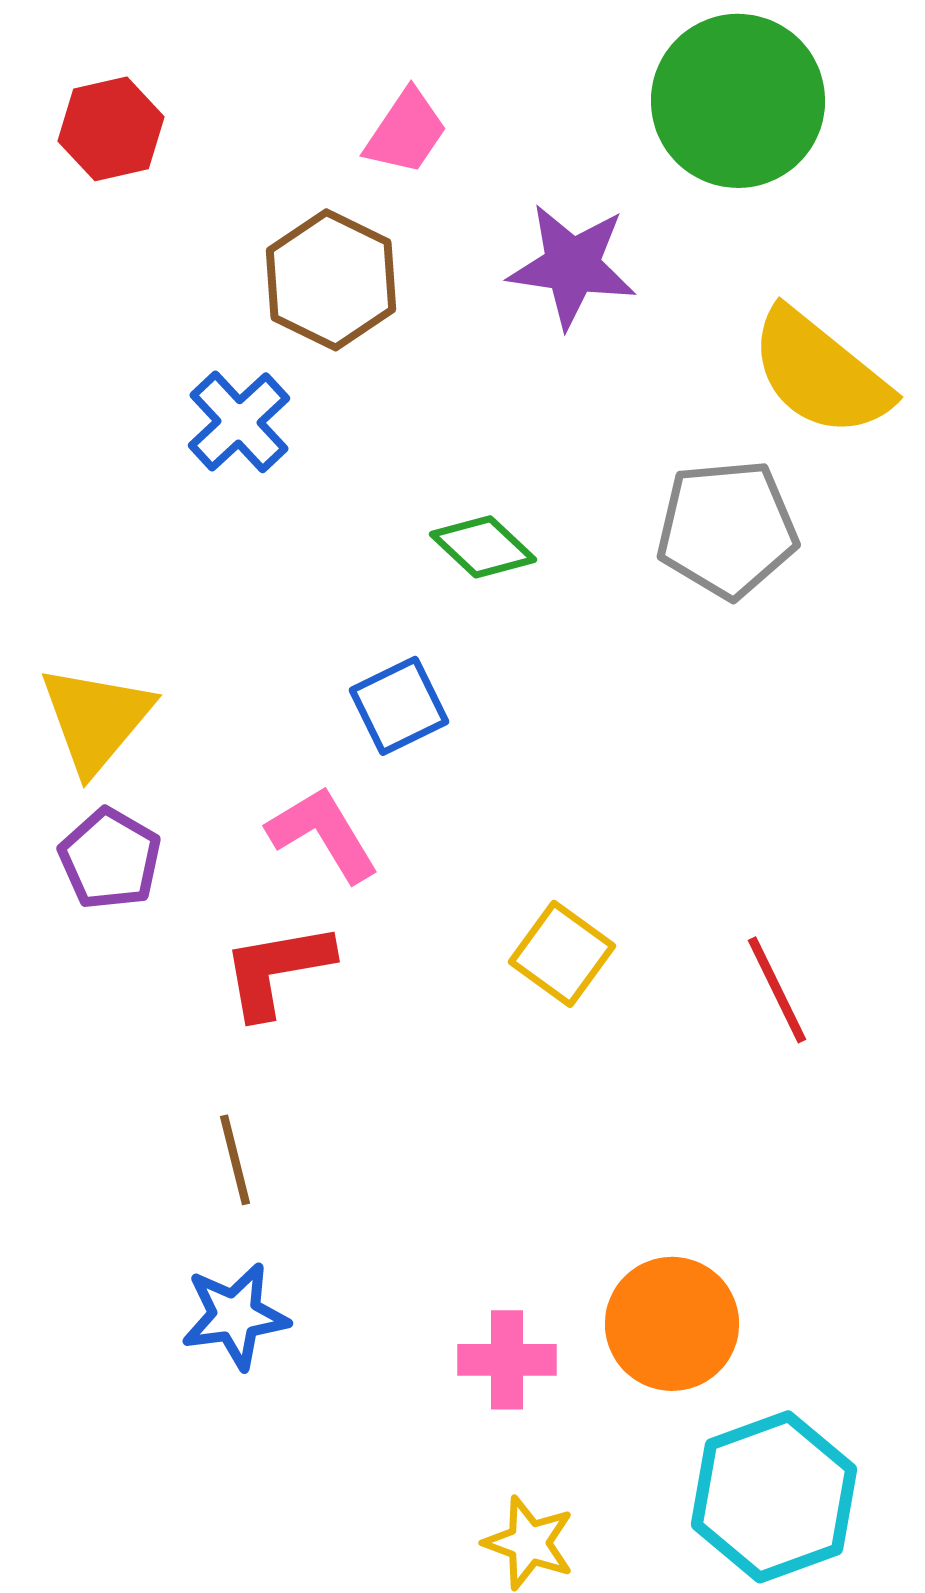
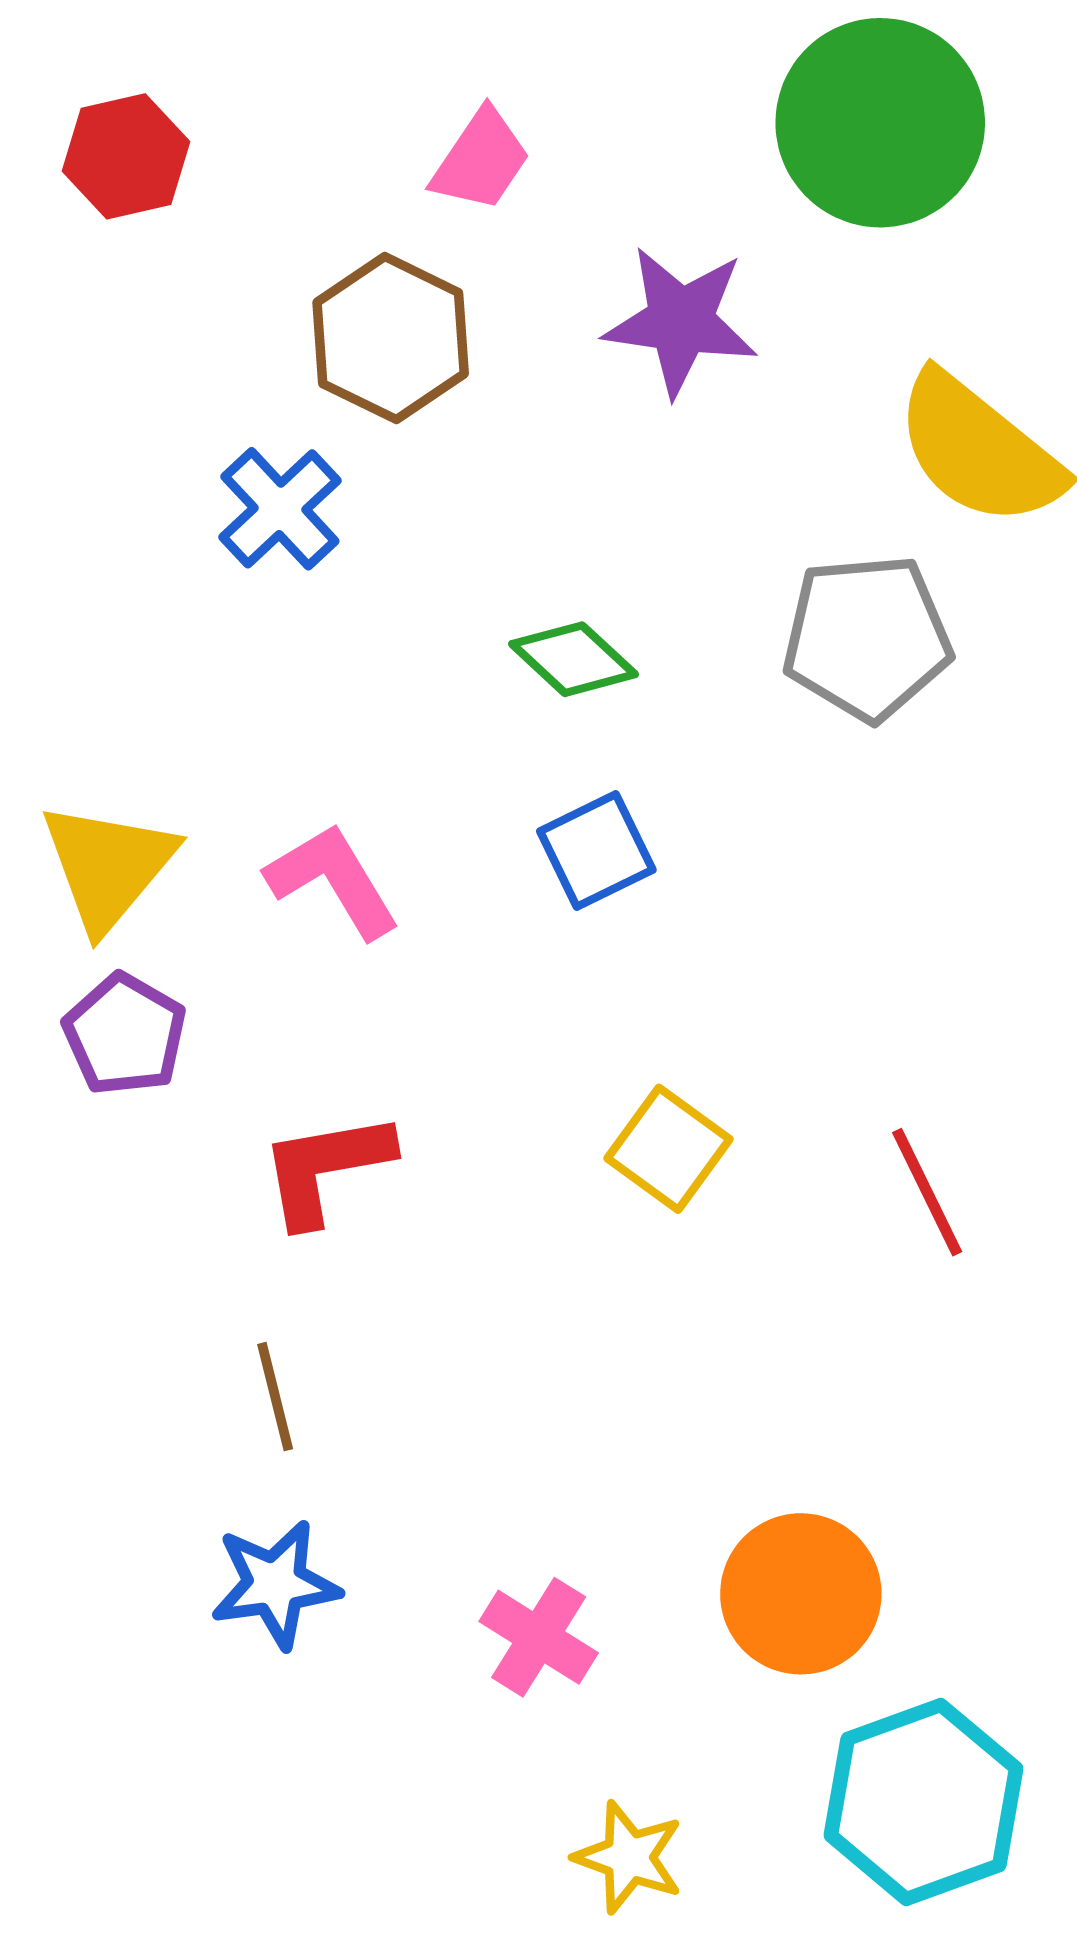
blue square: (399, 706) -> (596, 850), moved
pink L-shape: (323, 834) -> (333, 881), moved
pink cross: (507, 1360) -> (539, 1637), moved, turned 32

